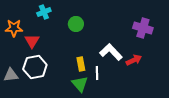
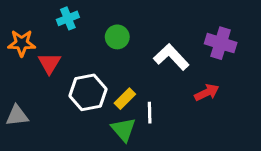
white L-shape: (111, 52) -> (171, 57), moved
yellow rectangle: (81, 64) -> (125, 99), turned 56
white hexagon: (35, 67) -> (88, 92), moved

